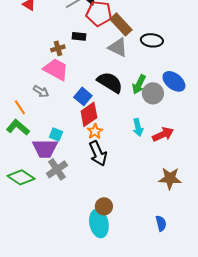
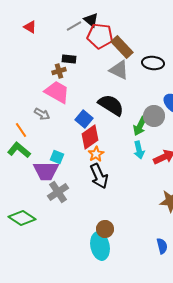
black rectangle: (79, 36) -> (69, 59), moved
green arrow: (139, 84) -> (140, 126), moved
green diamond: (21, 177) -> (22, 218), moved

